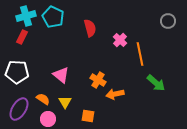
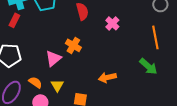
orange line: (140, 54) -> (155, 37), moved
pink triangle: (61, 75) -> (53, 58), turned 42
orange cross: (98, 80) -> (73, 45), moved

